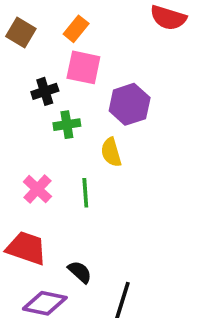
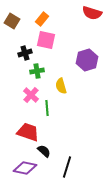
purple hexagon: (130, 104) -> (87, 60), moved
pink cross: (37, 189) -> (31, 95), moved
red trapezoid: (26, 248) -> (28, 132), moved

